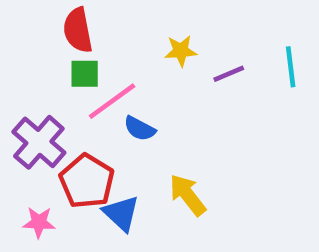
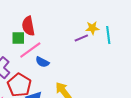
red semicircle: (78, 30) -> (28, 26), moved
yellow star: (181, 51) -> (92, 28), moved

